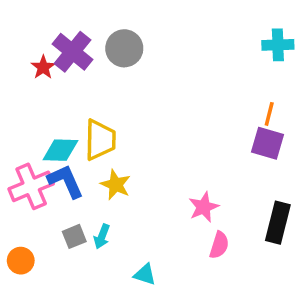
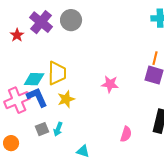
red star: (43, 67) -> (17, 35), moved
yellow star: (116, 185) -> (66, 99), turned 30
pink star: (204, 207) -> (110, 84), moved, turned 30

